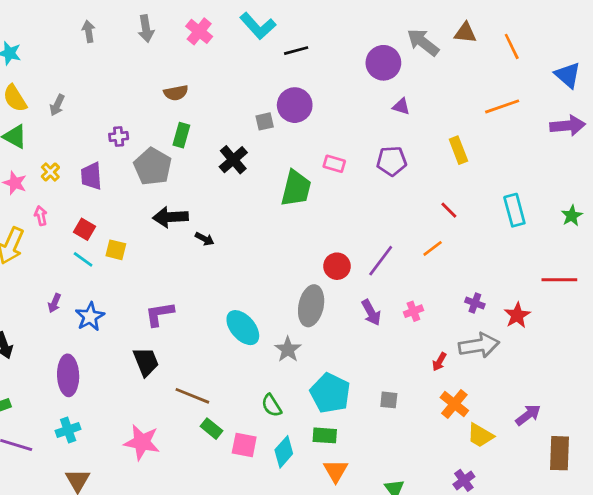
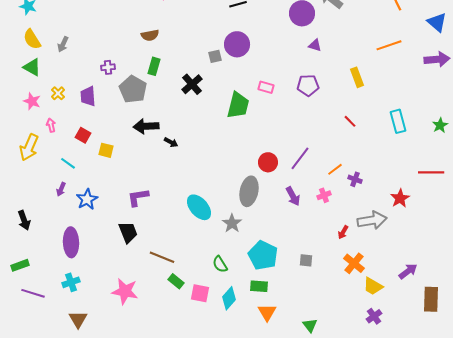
orange line: (433, 248) -> (335, 169), moved
cyan line: (83, 259) -> (68, 163), moved
purple cross: (475, 303) -> (355, 179), moved
purple cross: (464, 480) -> (374, 316), moved

